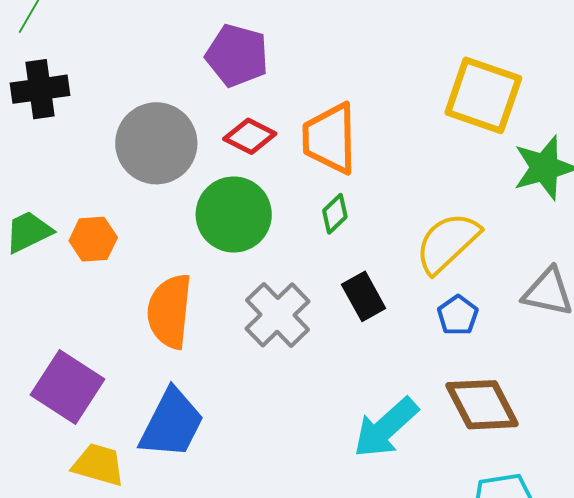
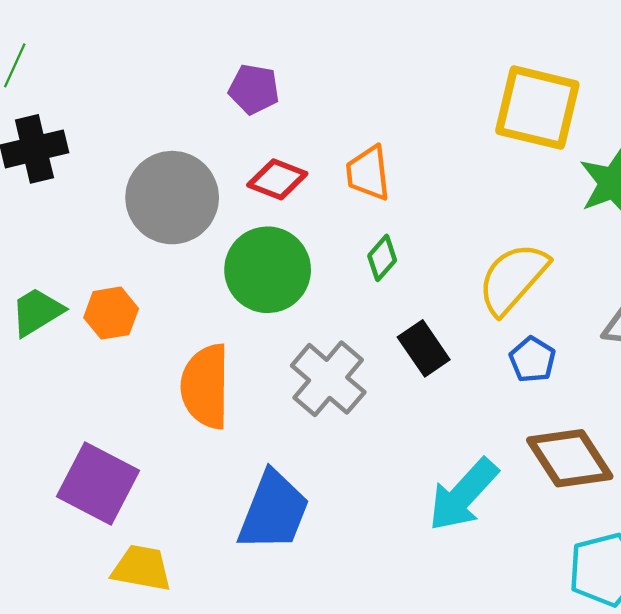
purple pentagon: (237, 55) -> (254, 89), size x0.7
orange trapezoid: (330, 138) -> (368, 173), size x0.7
blue trapezoid: (172, 424) -> (274, 511), moved

